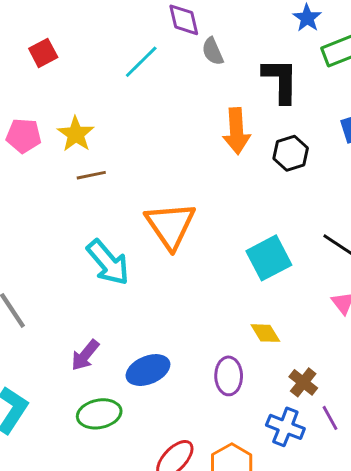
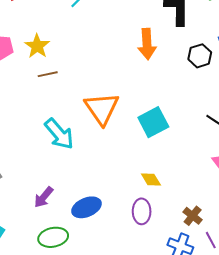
black hexagon: (291, 153) -> (200, 56), moved
cyan square: (269, 258) -> (153, 122), moved
yellow diamond: (265, 333) -> (151, 179), moved

